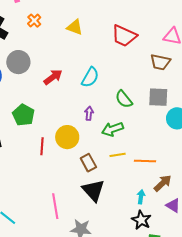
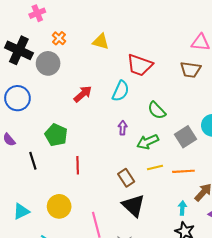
red trapezoid: (124, 36) -> (140, 65), moved
gray circle: (18, 62) -> (48, 63), moved
gray square: (158, 97) -> (185, 137), moved, turned -30
yellow circle: (67, 137) -> (59, 206), moved

